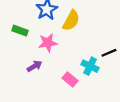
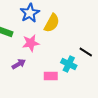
black line: (109, 53) -> (86, 52), turned 56
pink rectangle: (70, 79) -> (51, 76), turned -40

